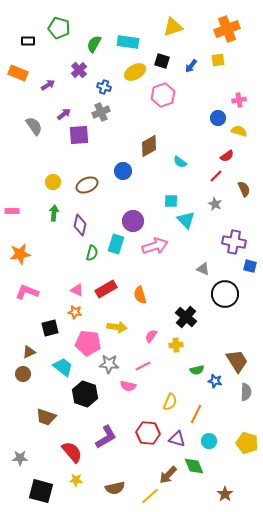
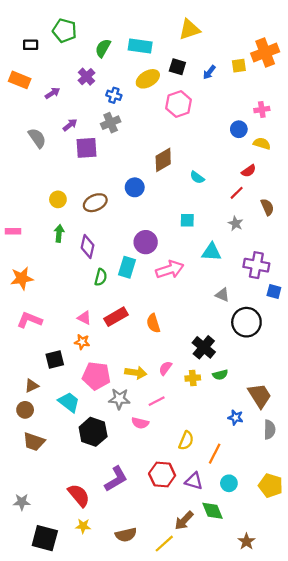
orange cross: (227, 29) -> (265, 53), moved
cyan triangle: (186, 220) -> (211, 252), moved, turned -42
yellow arrow: (117, 327) -> (136, 373), moved
green semicircle: (197, 370) -> (220, 375), moved
brown trapezoid: (46, 417) -> (34, 442), moved

